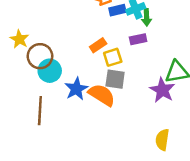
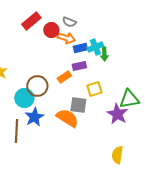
purple rectangle: (138, 39) -> (79, 66), moved
brown circle: (40, 56) -> (37, 86), moved
yellow square: (113, 57) -> (94, 89), moved
blue star: (76, 89) -> (34, 117), moved

